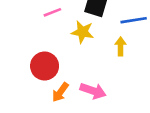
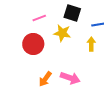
red circle: (45, 66) -> (33, 44), moved

